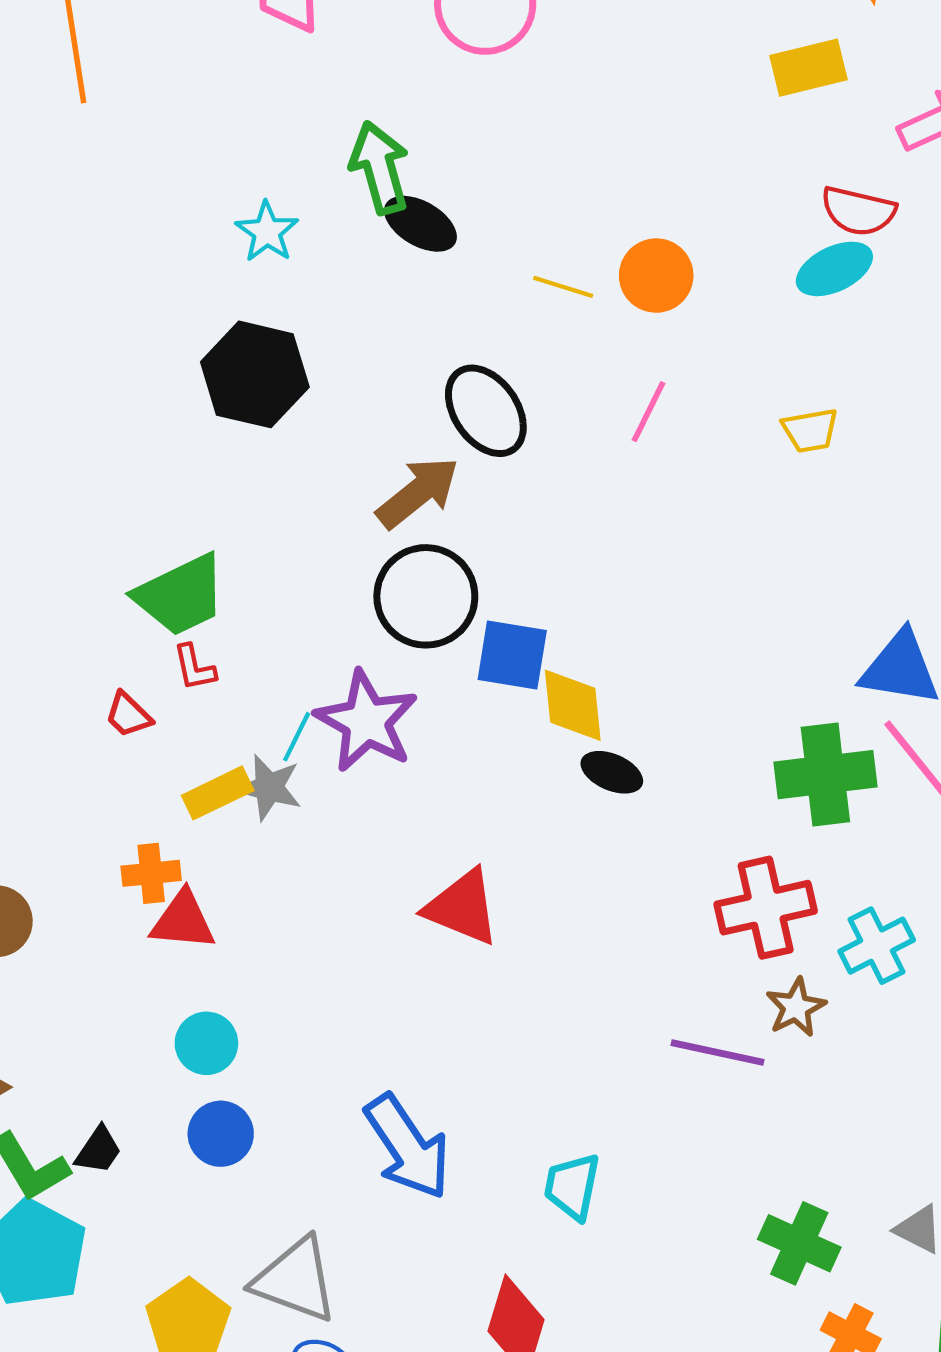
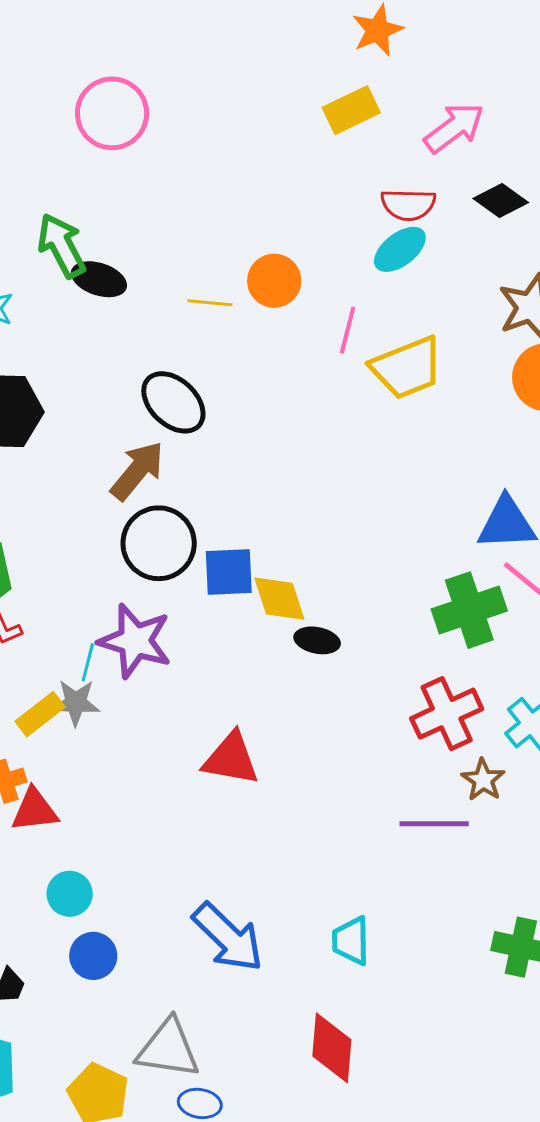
pink line: (649, 412) -> (348, 330), moved
yellow trapezoid: (810, 430) -> (407, 368), size x1.8

